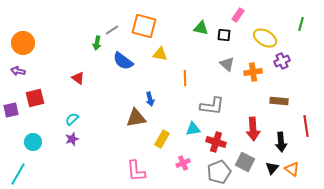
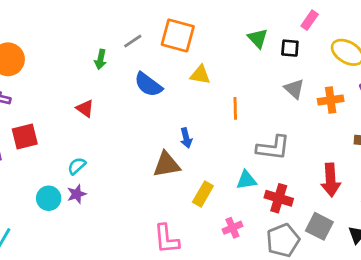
green triangle: (201, 28) -> (258, 38), turned 35
green arrow: (97, 43) -> (101, 59), moved
cyan circle: (33, 142) -> (49, 198), moved

